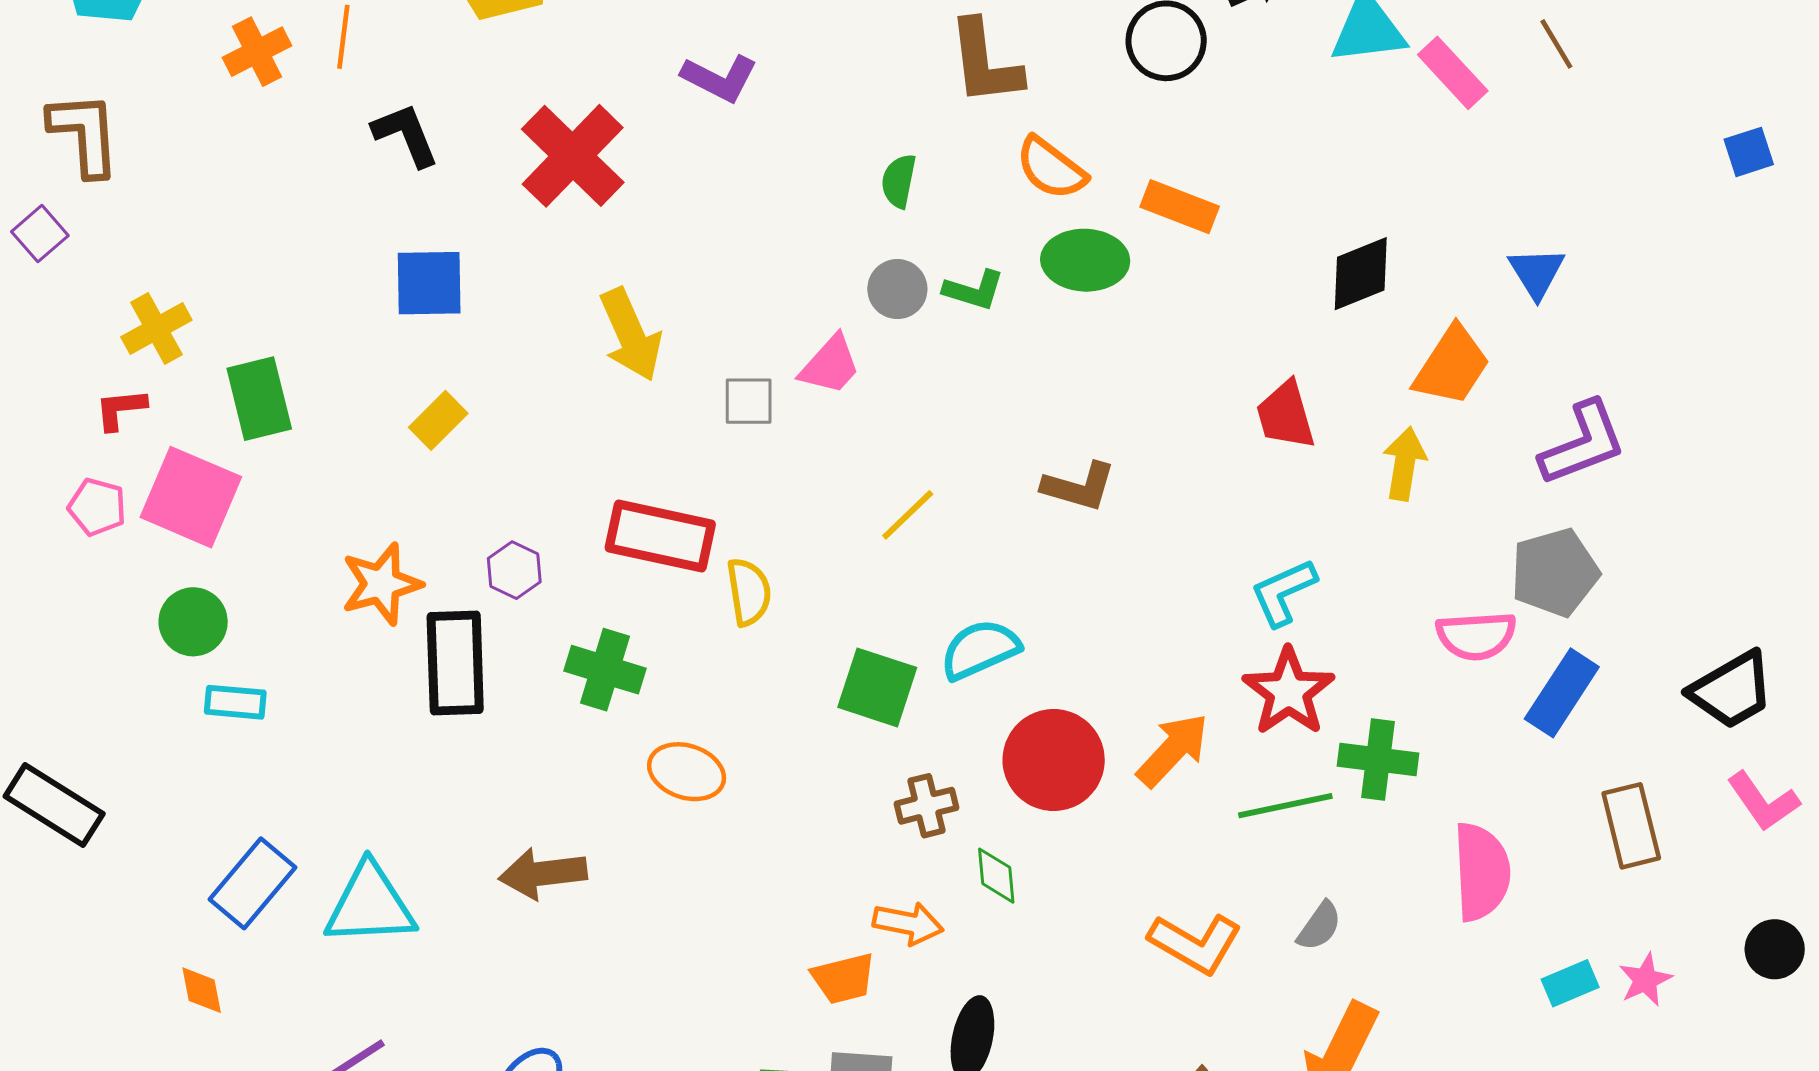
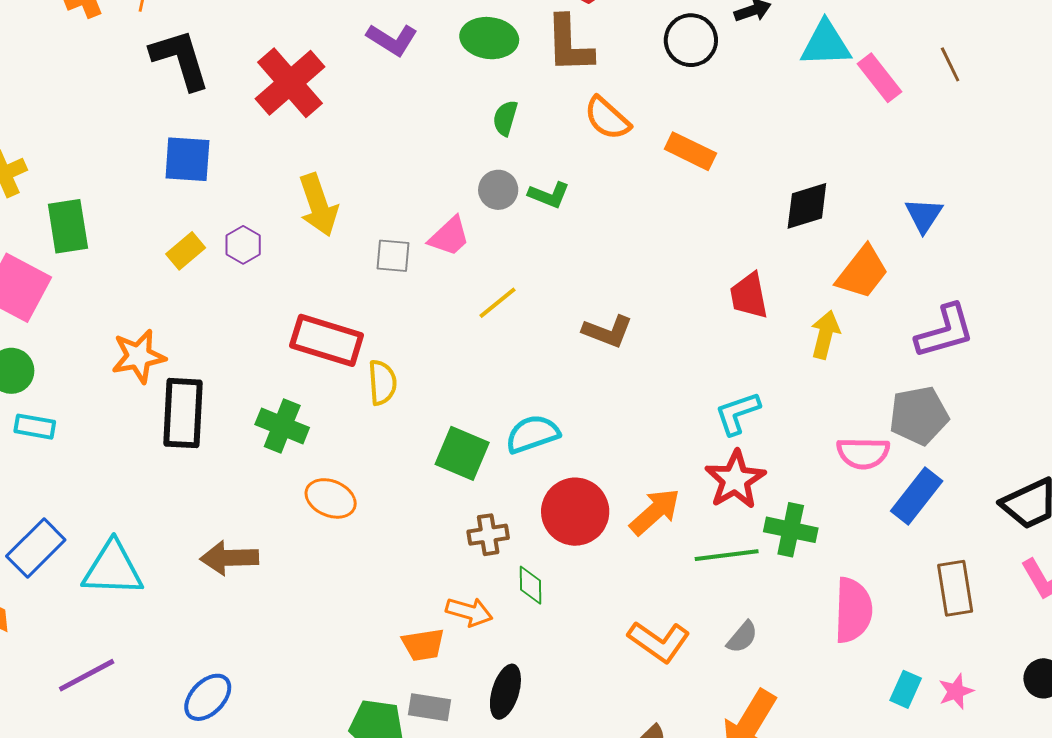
black L-shape: (406, 135) -> (180, 59), size x1.4
green ellipse: (1085, 260) -> (489, 38), moved
yellow line: (908, 515) -> (497, 303), moved
purple hexagon: (514, 570) -> (243, 245), moved
cyan rectangle: (1570, 983) -> (906, 689), turned -48

